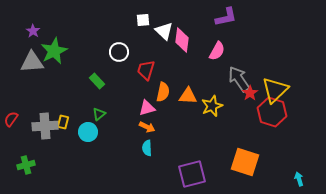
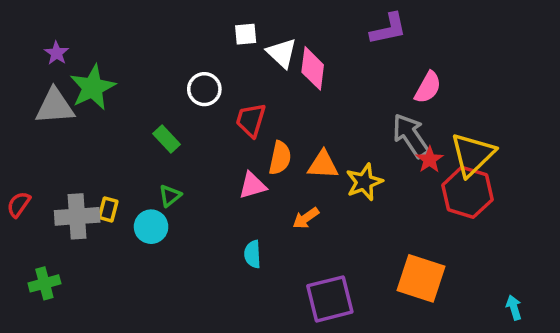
pink semicircle: (217, 51) -> (428, 87), moved
orange arrow: (147, 127) -> (306, 218), moved, turned 119

